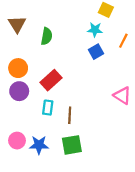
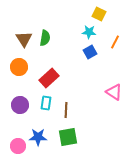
brown triangle: (17, 24) -> (24, 39), moved
purple circle: (19, 91) -> (20, 105), moved
pink circle: (17, 141) -> (18, 146), moved

